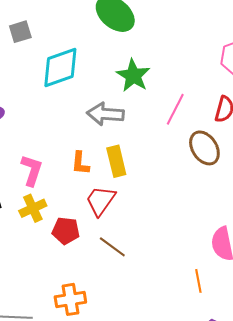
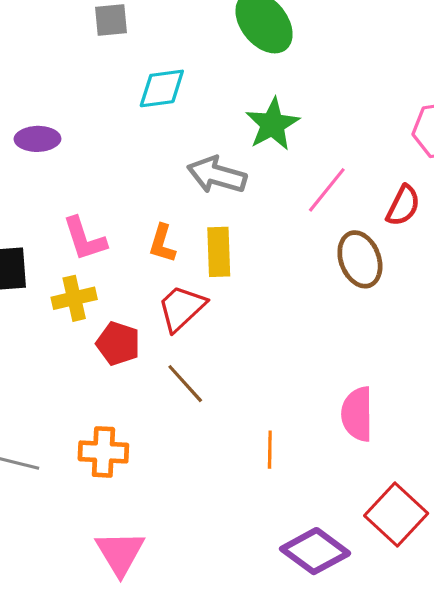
cyan diamond: (60, 68) -> (162, 88), size x0.7
pink L-shape: (32, 170) -> (85, 239), turned 132
orange line: (198, 281) -> (270, 450), moved

